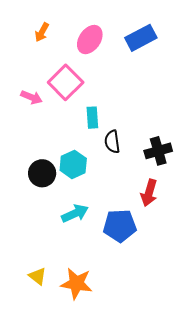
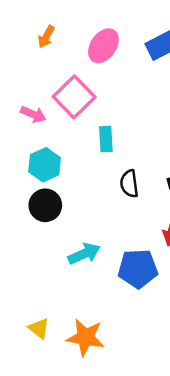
black semicircle: (112, 142) -> (129, 184), moved
cyan hexagon: (73, 164) -> (45, 165), moved

